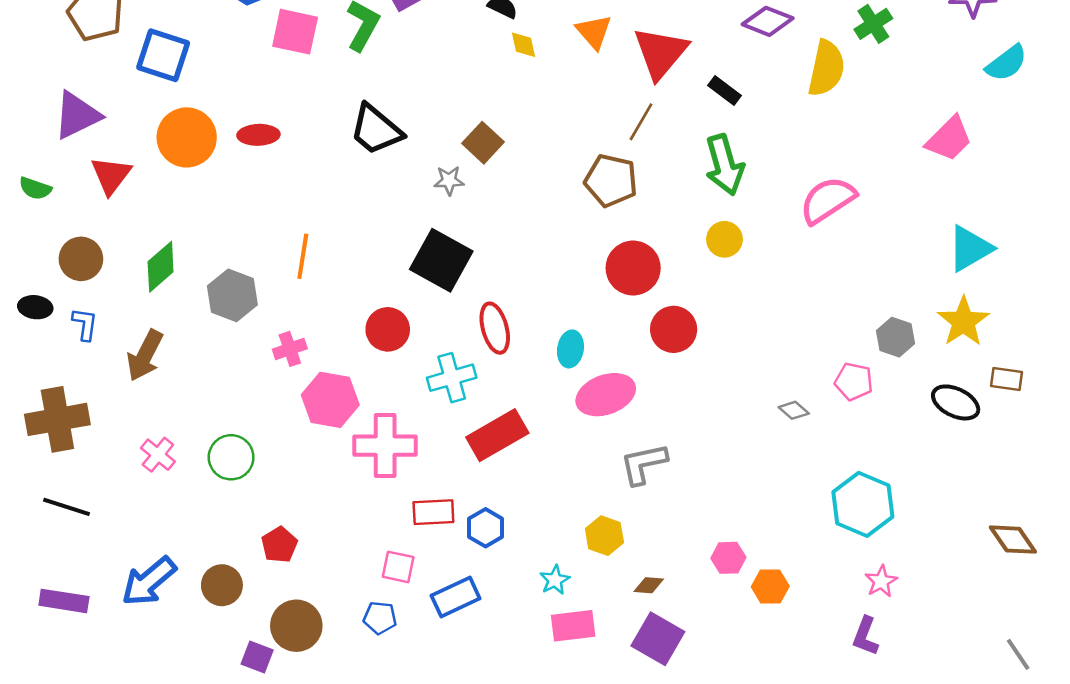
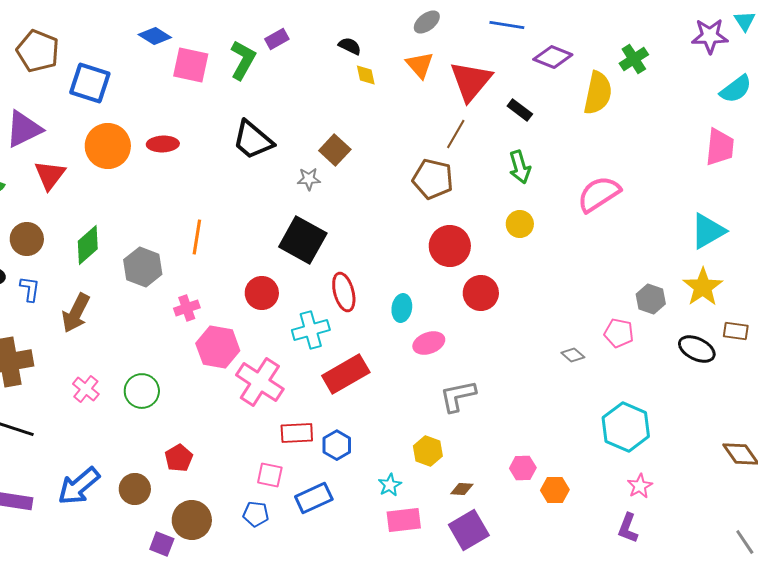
pink trapezoid: (949, 139) -> (720, 147), moved, turned -39
green arrow: (724, 165) -> (520, 167), size x0.7
pink ellipse: (606, 395) -> (429, 343), size x0.7
pink cross: (385, 446) -> (260, 382), turned 33
purple square: (658, 639) -> (469, 530), turned 30

